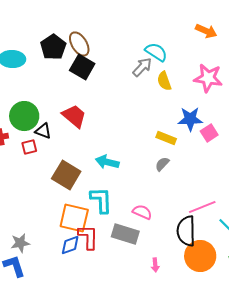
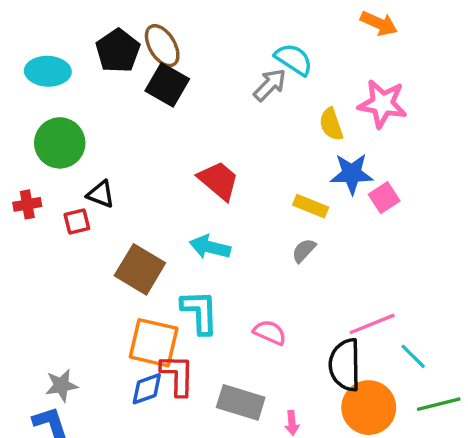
yellow semicircle: (164, 81) -> (331, 124), moved
green circle: (24, 116) -> (60, 143), moved
red trapezoid: (74, 116) -> (219, 181), moved
gray rectangle: (125, 234) -> (241, 402), moved

